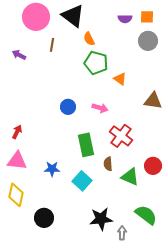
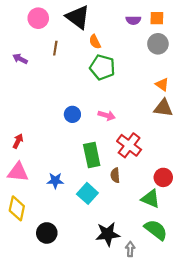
pink circle: (36, 17) -> (38, 18), size x0.7
orange triangle: (120, 79) -> (162, 84), moved
green triangle: (130, 177) -> (150, 199), moved

